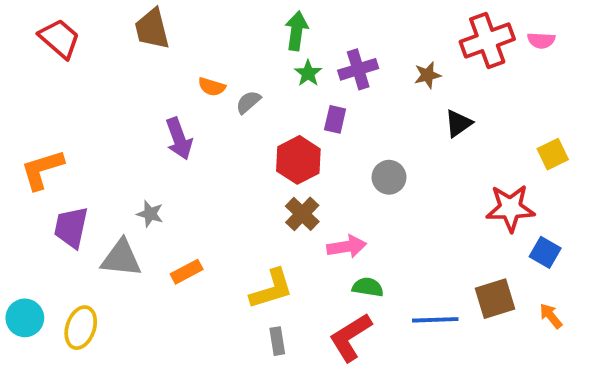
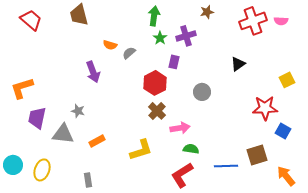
brown star: (428, 75) -> (207, 12), moved
orange arrow: (551, 316) -> (286, 176), moved, size x1.5
gray rectangle: (277, 341) -> (88, 180), moved

